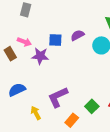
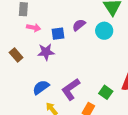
pink arrow: (24, 42) -> (34, 28), moved
blue semicircle: (17, 90) -> (41, 87), moved

